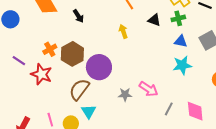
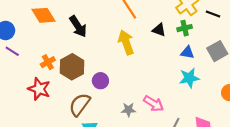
black arrow: (78, 16) -> (78, 26), size x1.5
yellow arrow: (123, 31) -> (126, 42), size x1.6
purple line: (19, 61) -> (12, 51), moved
purple circle: (99, 67) -> (100, 81), size x0.6

